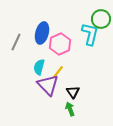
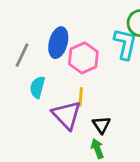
cyan semicircle: (39, 67) -> (37, 87), moved
yellow line: (58, 72) -> (81, 97), turned -32

